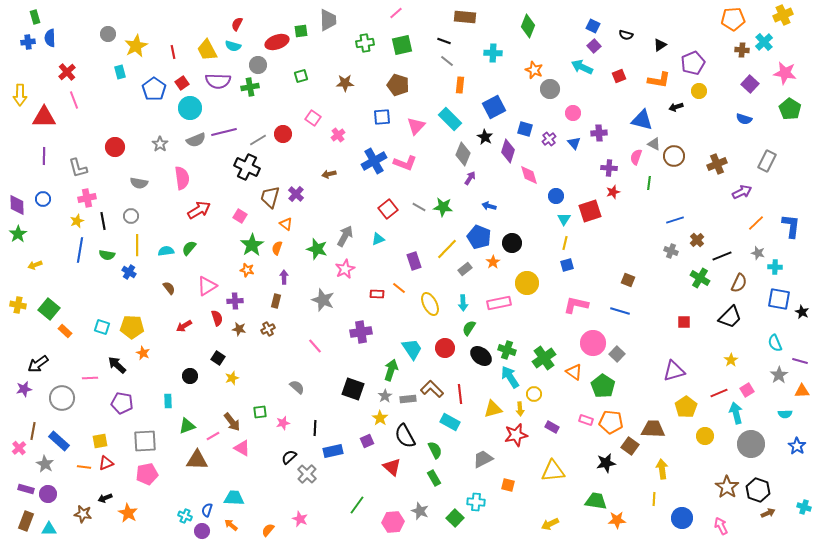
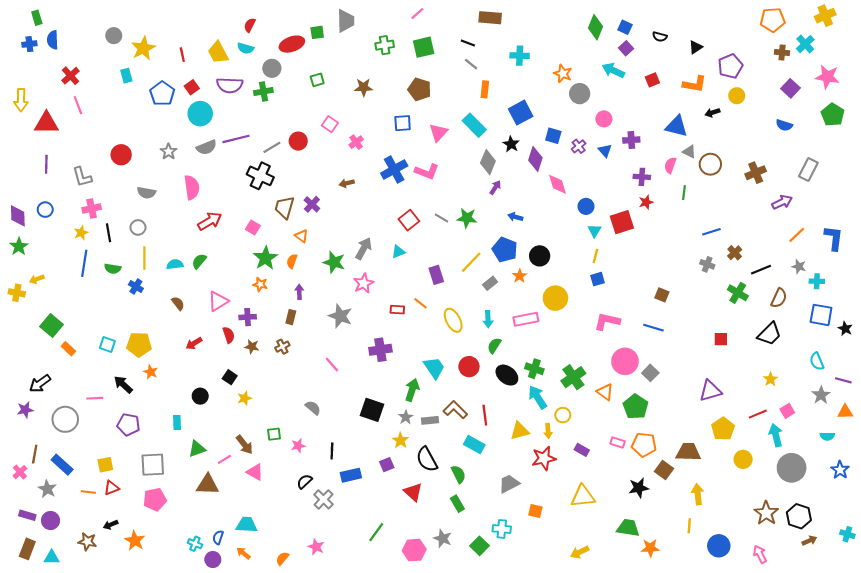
green diamond: (528, 26) -> (595, 27), moved
yellow cross: (18, 305) -> (17, 293), moved

